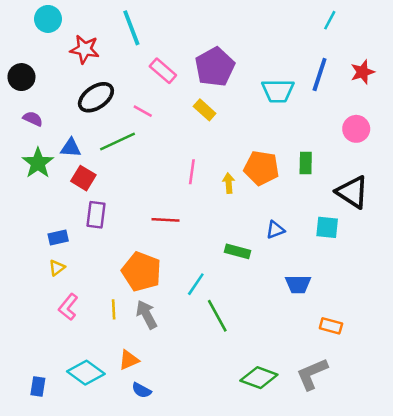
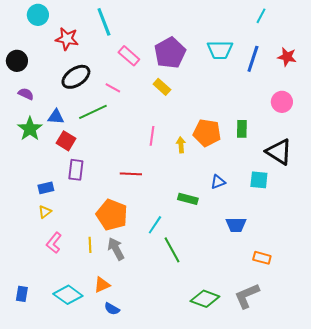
red star: (363, 72) -> (287, 57), turned 30
cyan trapezoid: (278, 91) -> (220, 50), moved
blue rectangle: (38, 387) -> (22, 294), moved

